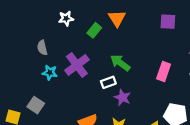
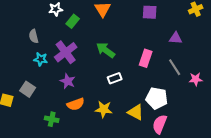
green rectangle: (94, 30) -> (73, 21), moved
white rectangle: (108, 82) -> (115, 78), moved
purple star: (122, 98) -> (68, 81), moved

